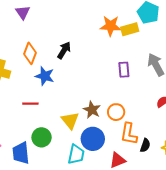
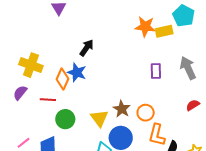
black arrow: (64, 50) -> (87, 48), moved
orange diamond: (30, 53) -> (63, 79), moved
red line: (30, 104) -> (48, 100), moved
green circle: (42, 137) -> (65, 119), moved

